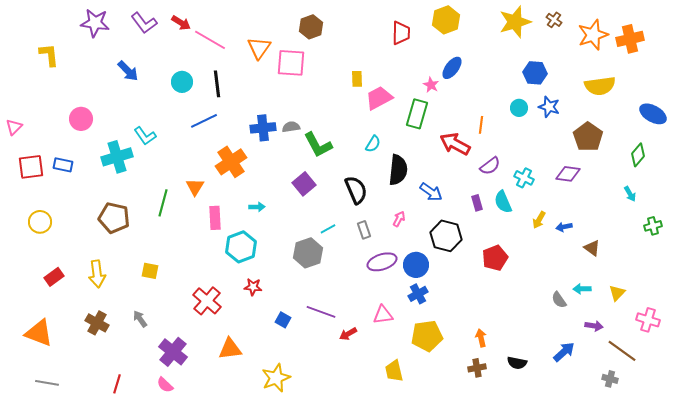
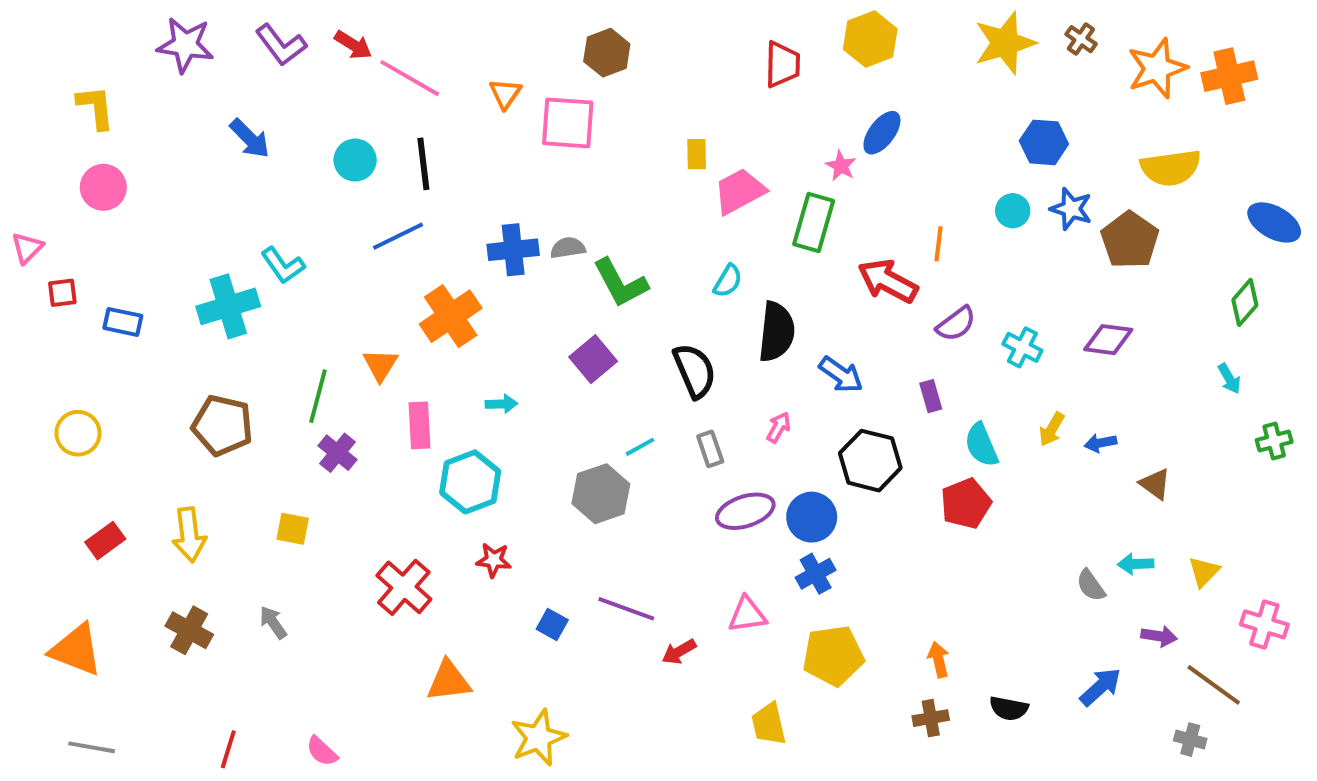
orange triangle: (259, 48) -> (505, 94), size x0.7
pink circle: (81, 119) -> (103, 187), moved
brown pentagon: (588, 137) -> (1130, 240), moved
red square: (31, 167) -> (62, 293), moved, size x0.6
cyan semicircle: (503, 202) -> (981, 445), moved
purple cross: (173, 352) -> (338, 453), moved, size x0.7

